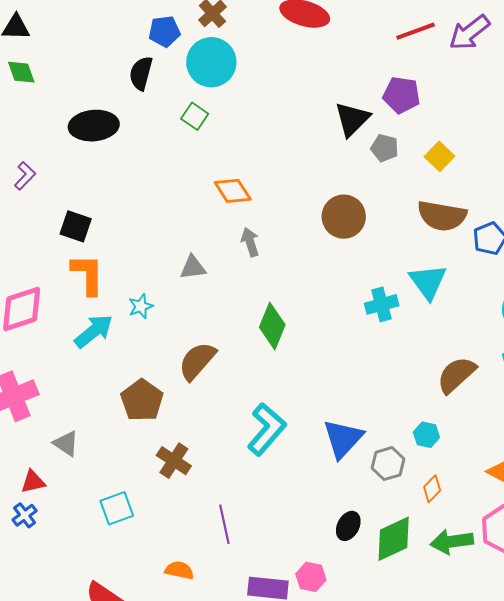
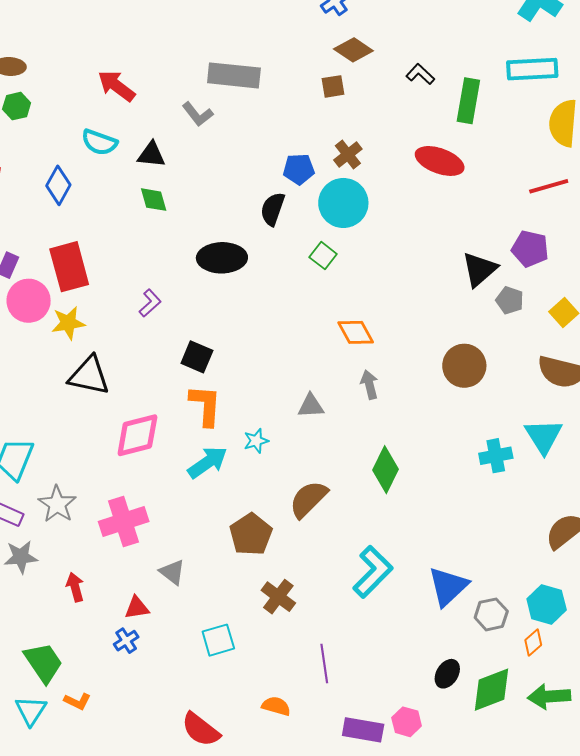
cyan hexagon: (426, 435) -> (547, 604), moved, size x1.5

